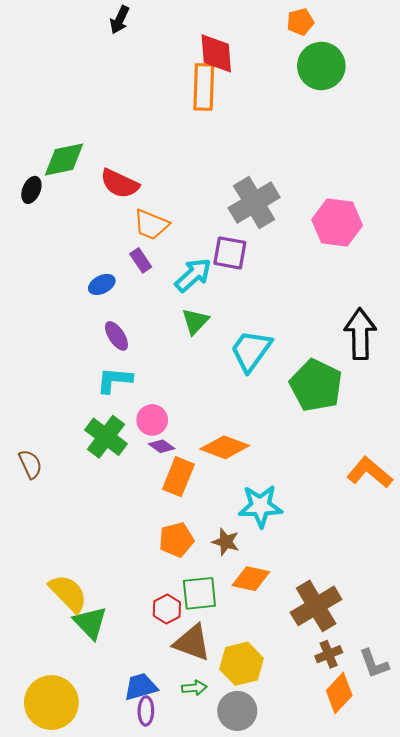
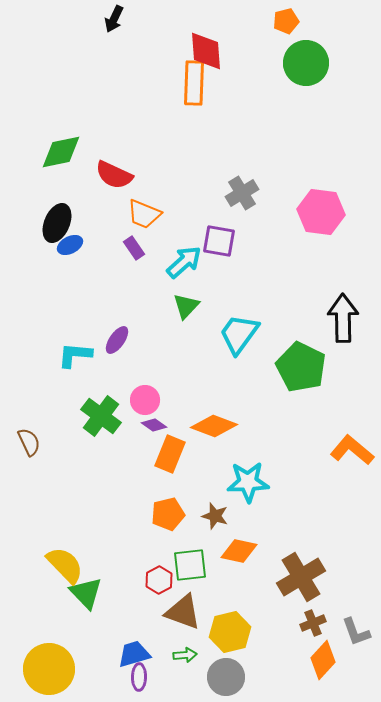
black ellipse: (31, 190) -> (57, 223), moved, size x1.5
gray cross: (254, 203) -> (242, 193), size x0.7
blue ellipse: (102, 284) -> (70, 245), moved
purple ellipse: (116, 336) -> (117, 340), moved, turned 68
cyan L-shape: (114, 380) -> (75, 355), moved

